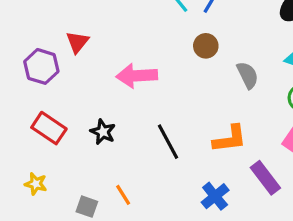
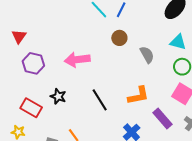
red triangle: (77, 42) -> (19, 37), moved
purple hexagon: (41, 66) -> (33, 63), moved
red rectangle: (49, 128) -> (31, 108), moved

